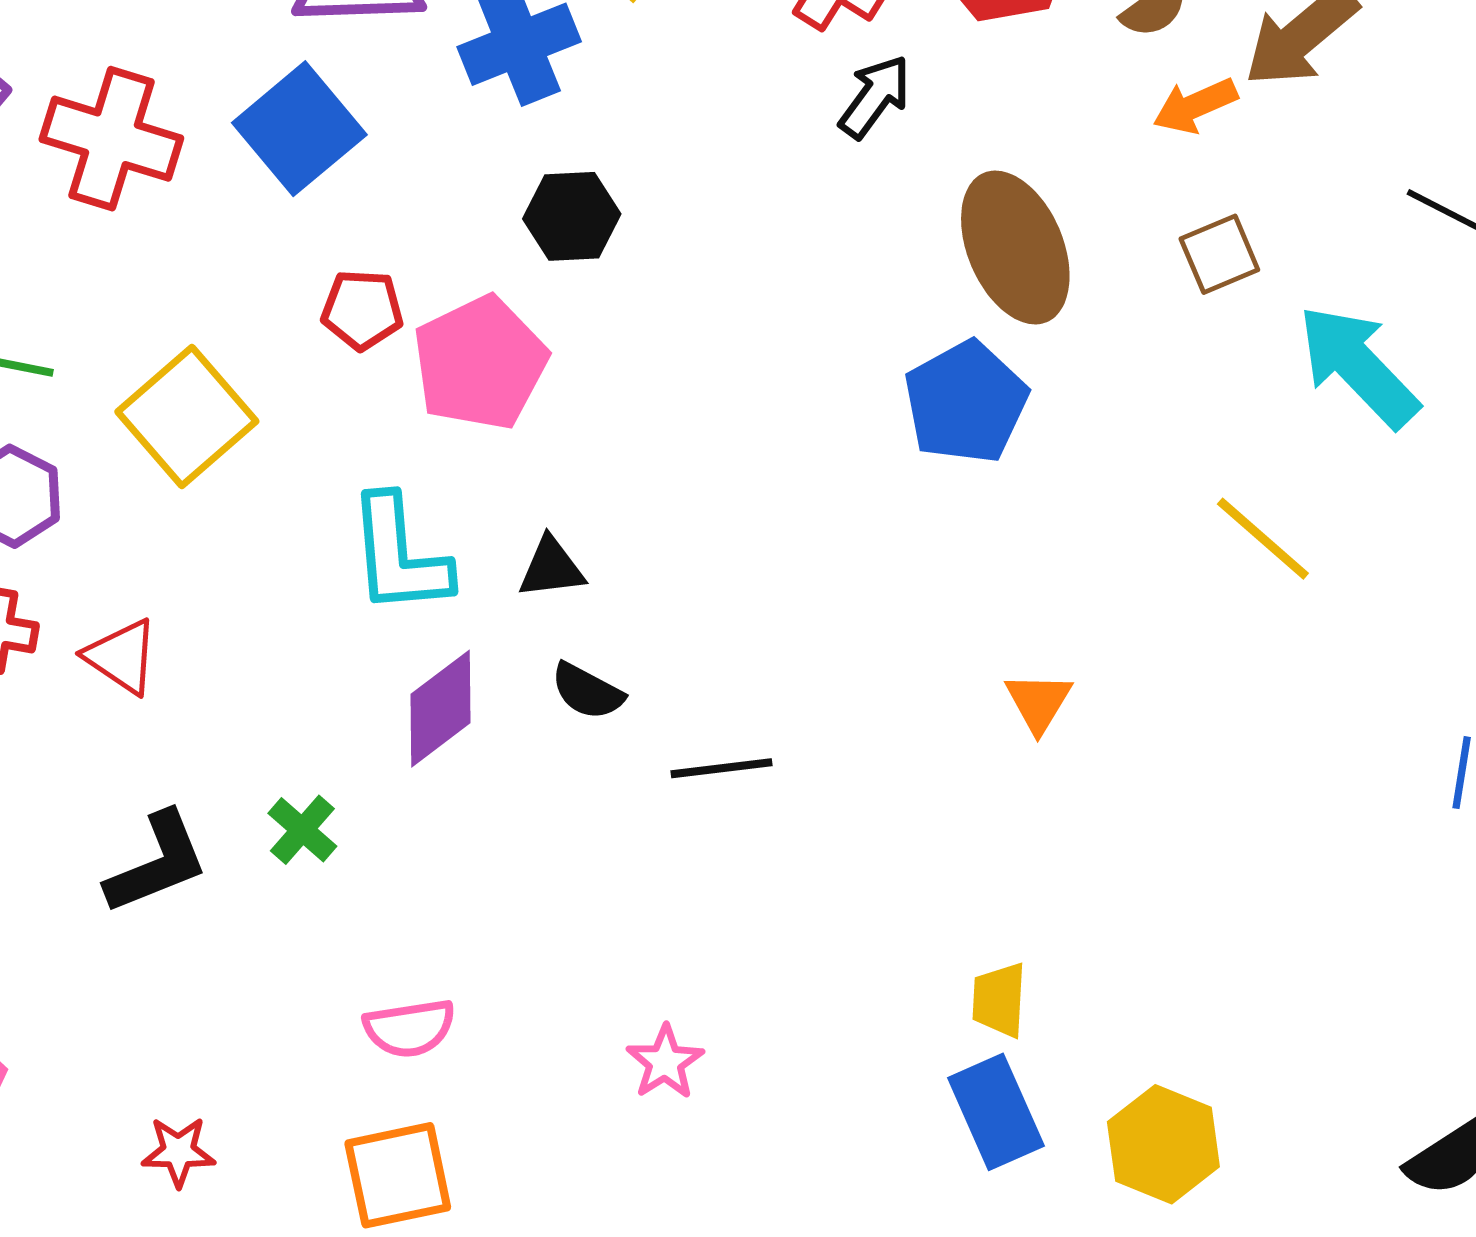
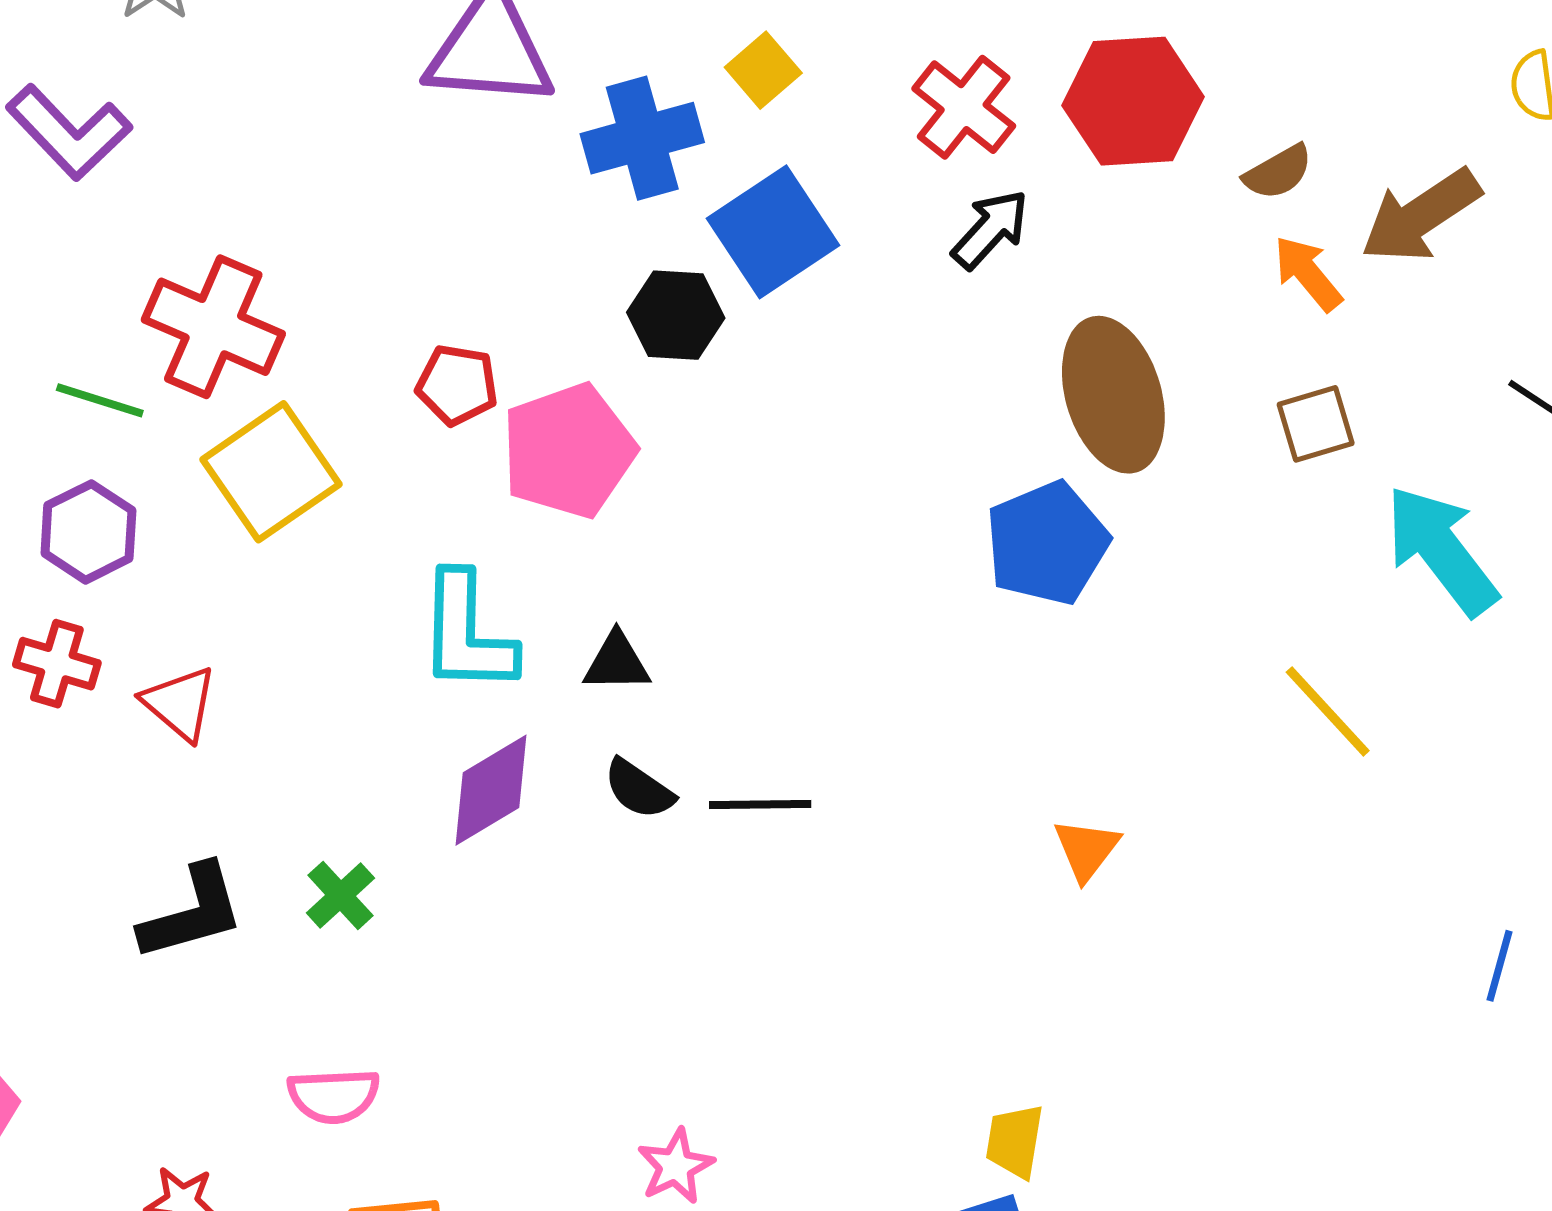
orange arrow: (1195, 106) -> (1308, 273), turned 68
blue square: (299, 129) -> (773, 232), moved
red cross: (111, 139) -> (213, 327), moved
black line: (721, 768) -> (760, 804), moved
pink semicircle: (410, 1028) -> (334, 1096), moved

